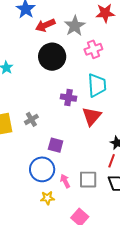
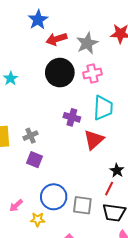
pink cross: (93, 49) -> (92, 74), moved
purple square: (56, 145) -> (34, 160), moved
blue circle: (42, 169) -> (54, 197), moved
pink arrow: (65, 181) -> (16, 205), moved, turned -112

